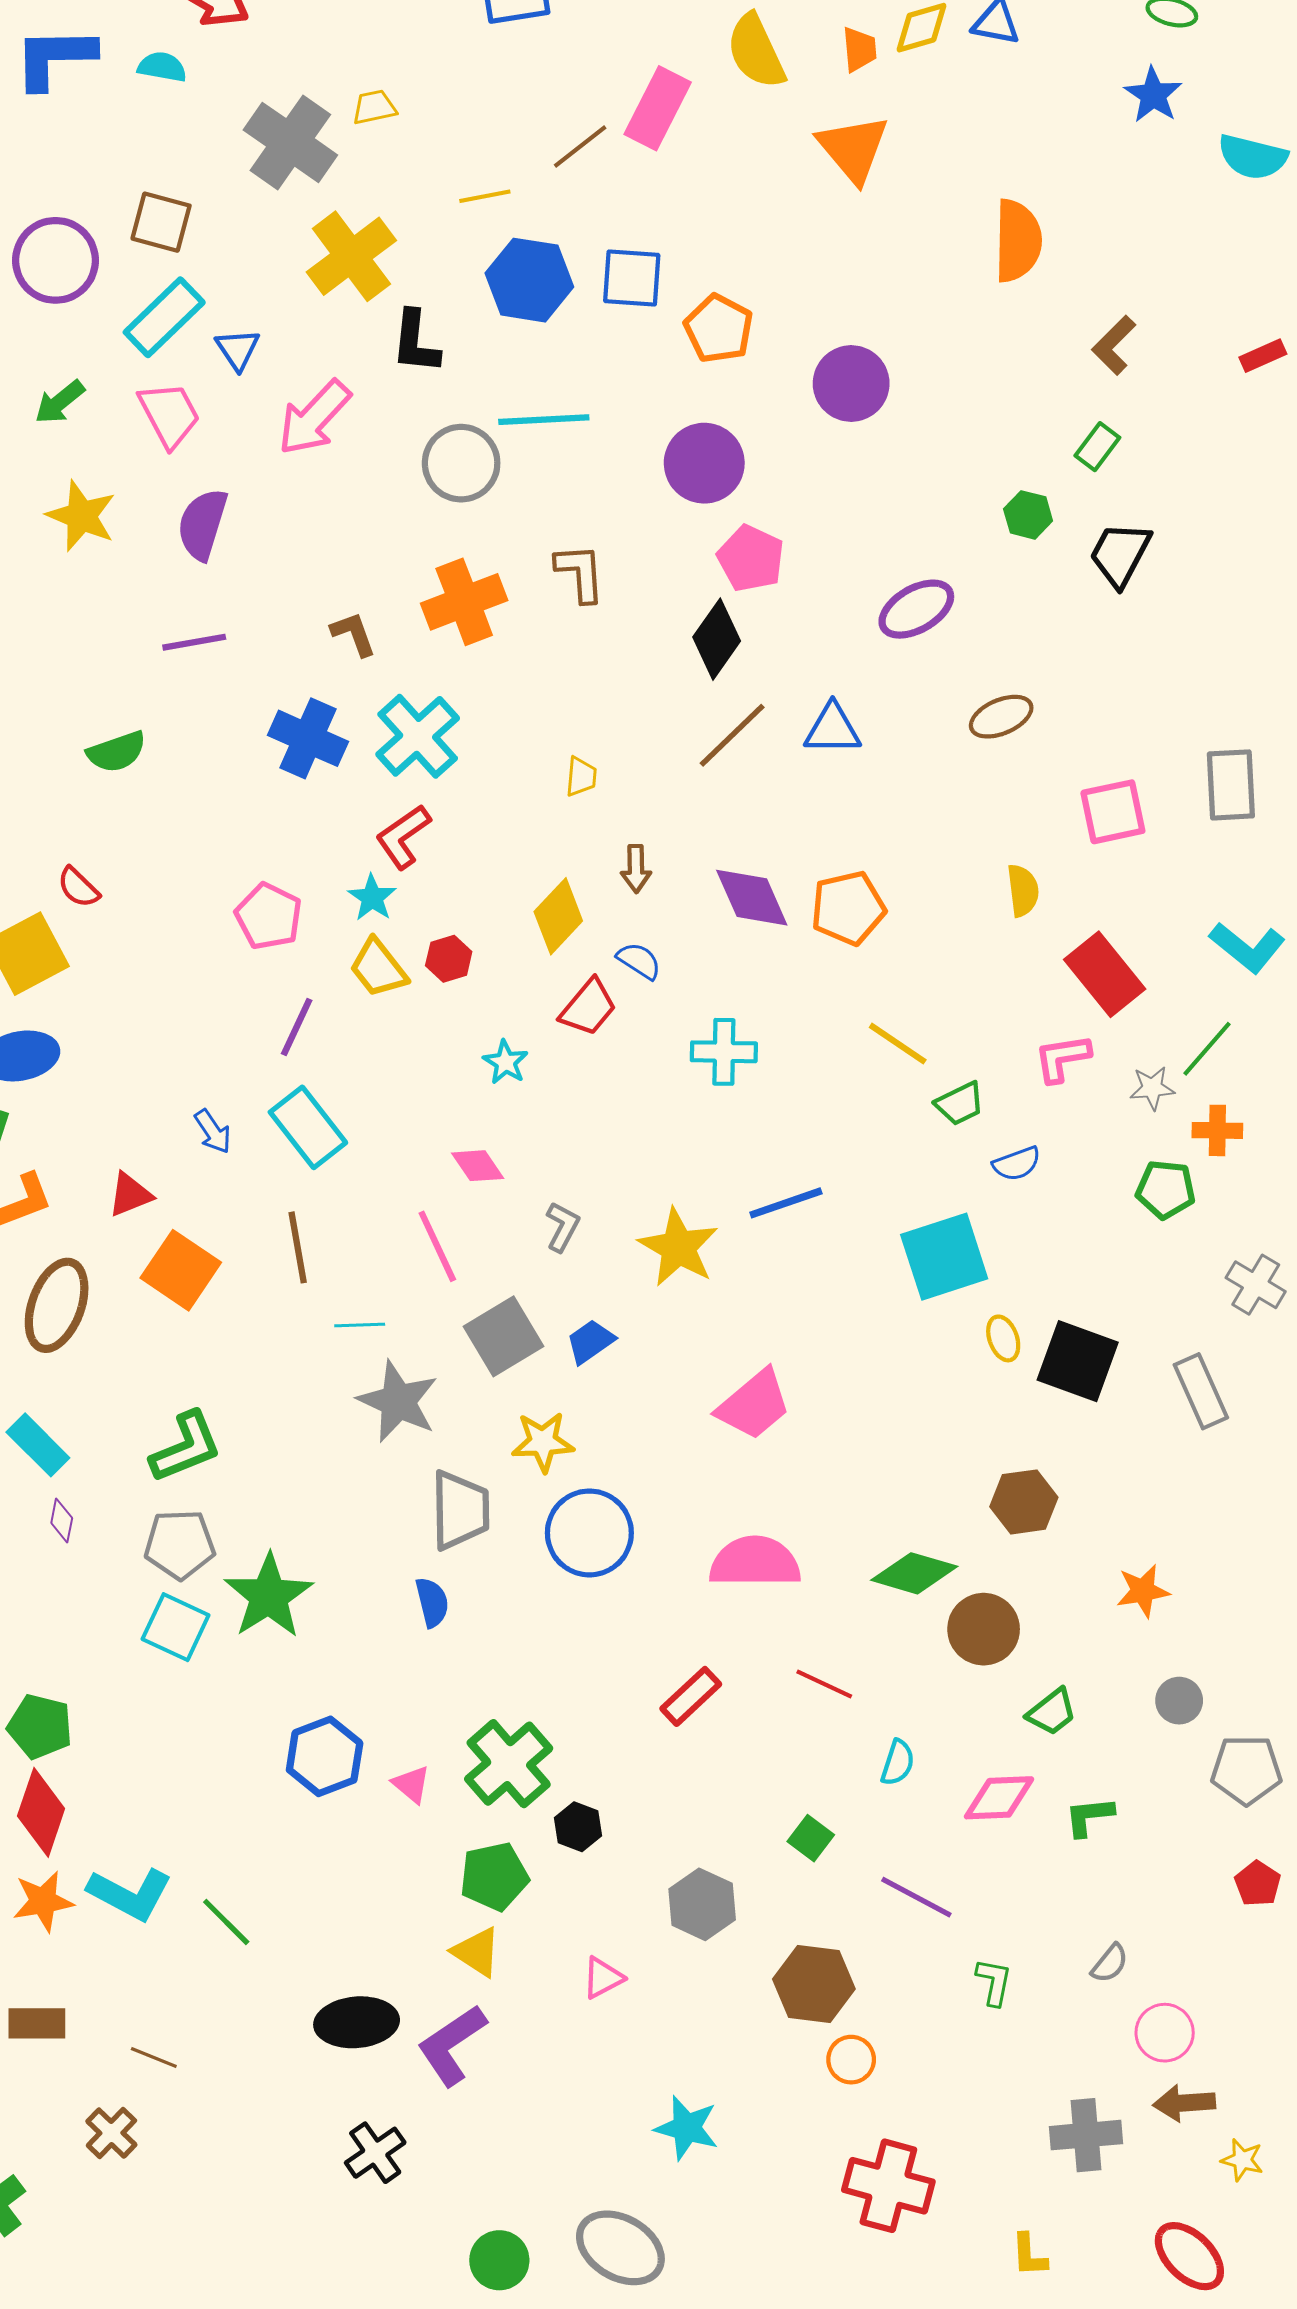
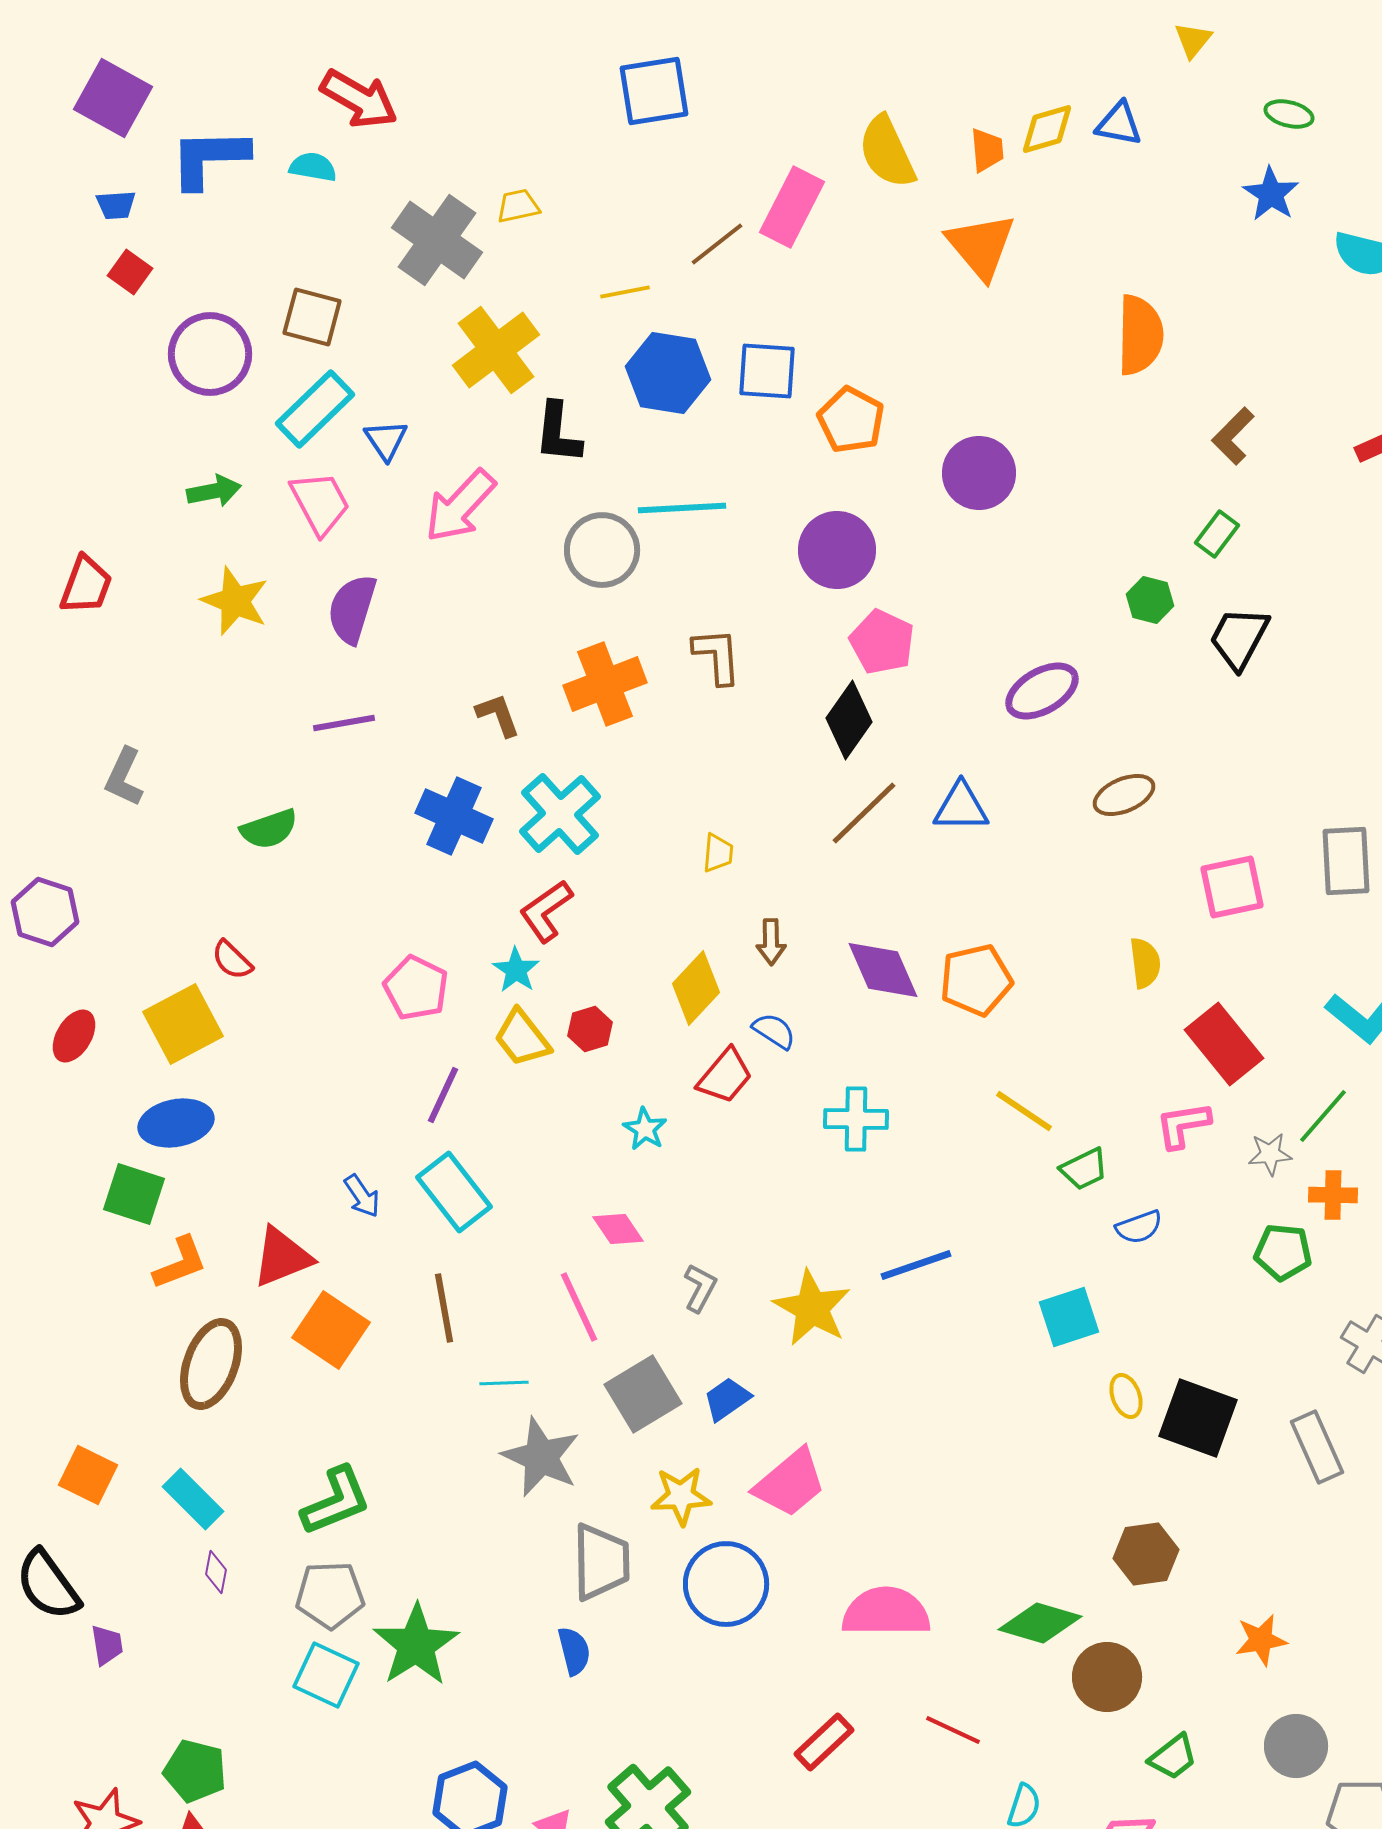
green arrow: (60, 402) -> (214, 491), turned -152
red triangle: (130, 1195) -> (282, 1257), size x1.4
cyan square: (944, 1257) -> (1069, 1317), size x0.7
pink trapezoid: (754, 1405) -> (790, 1483), moved
gray circle: (1179, 1701) -> (1296, 1746), size x1.4

